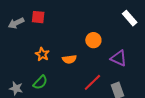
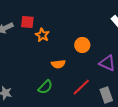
orange star: (42, 54) -> (42, 35), moved
green semicircle: (40, 82) -> (45, 87), moved

